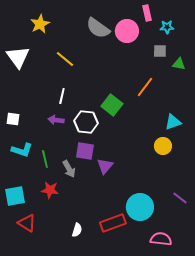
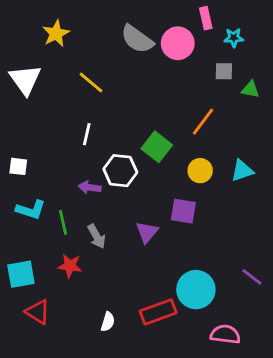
purple arrow: (56, 120) -> (90, 187), moved
yellow circle: (163, 146) -> (200, 171), moved
purple square: (85, 151) -> (183, 211), moved

